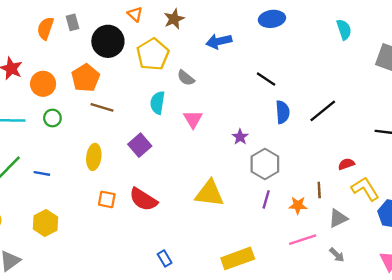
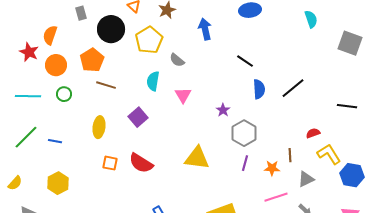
orange semicircle: (45, 28) -> (50, 35), moved
blue arrow: (219, 41) -> (205, 29), turned 90

